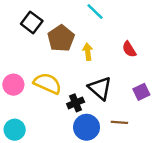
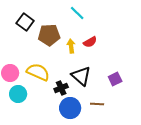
brown pentagon: (61, 38) -> (49, 35), turned 30
red semicircle: (129, 49) -> (90, 42), moved, turned -88
cyan circle: (15, 130) -> (18, 94), moved

